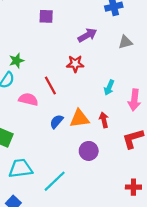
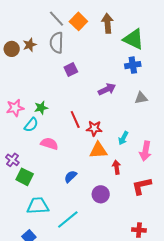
purple square: (46, 16) -> (71, 70), turned -32
red star: (75, 64) -> (94, 128), moved
red line: (50, 86) -> (75, 119), moved
orange triangle: (79, 119) -> (98, 150), moved
blue semicircle: (57, 121) -> (71, 177), moved

